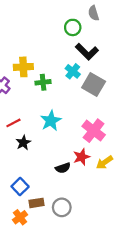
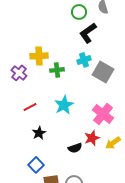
green circle: (73, 27) -> (79, 12), moved
black L-shape: (87, 52) -> (88, 33), moved, turned 100
cyan cross: (73, 71) -> (84, 60), turned 32
black star: (23, 143) -> (39, 133), moved

